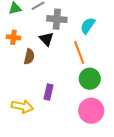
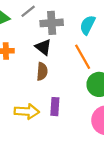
brown semicircle: (29, 57) -> (42, 71), moved
yellow arrow: (22, 106) -> (27, 111), moved

